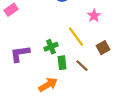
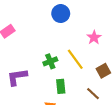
green cross: (51, 47) -> (50, 61), moved
brown line: (82, 66) -> (93, 94), moved

